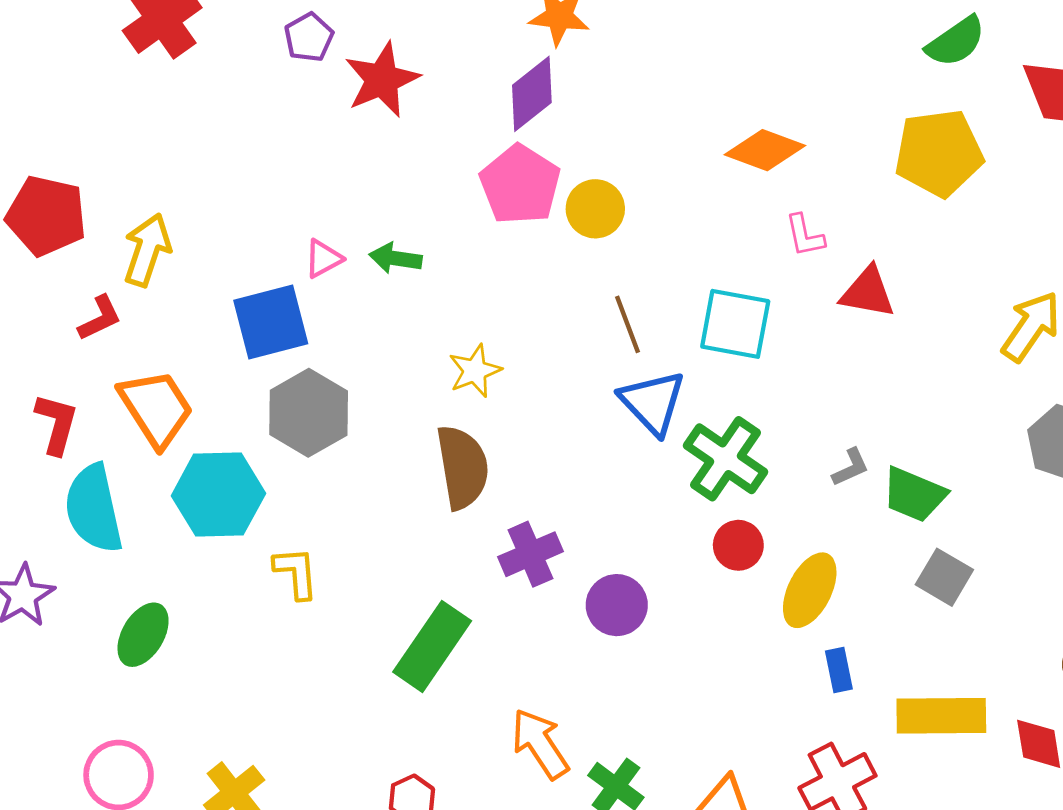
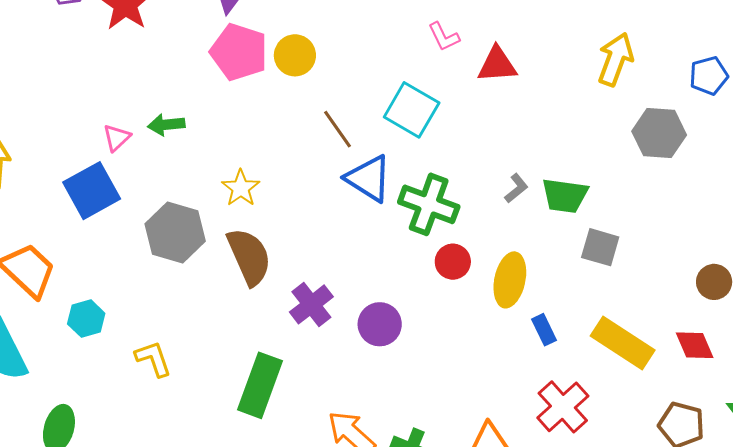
cyan square: (735, 324) -> (412, 110), turned 34
gray hexagon: (309, 413) -> (175, 233), moved
cyan hexagon: (218, 495) -> (86, 319), size x0.6
yellow rectangle: (941, 716) -> (623, 343), turned 48

